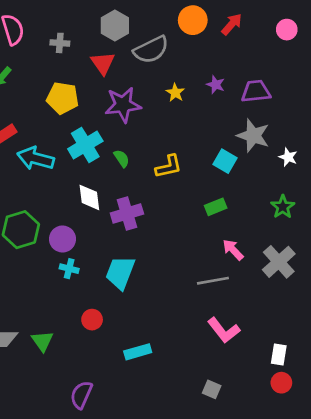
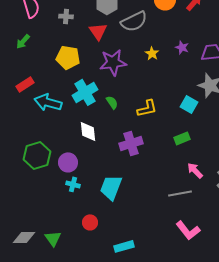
purple cross: (127, 214) -> (131, 143), moved

